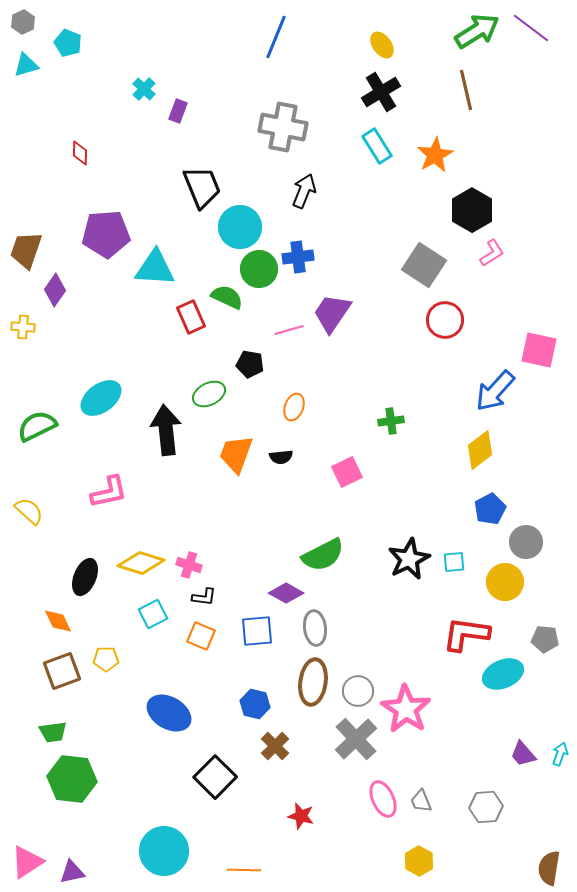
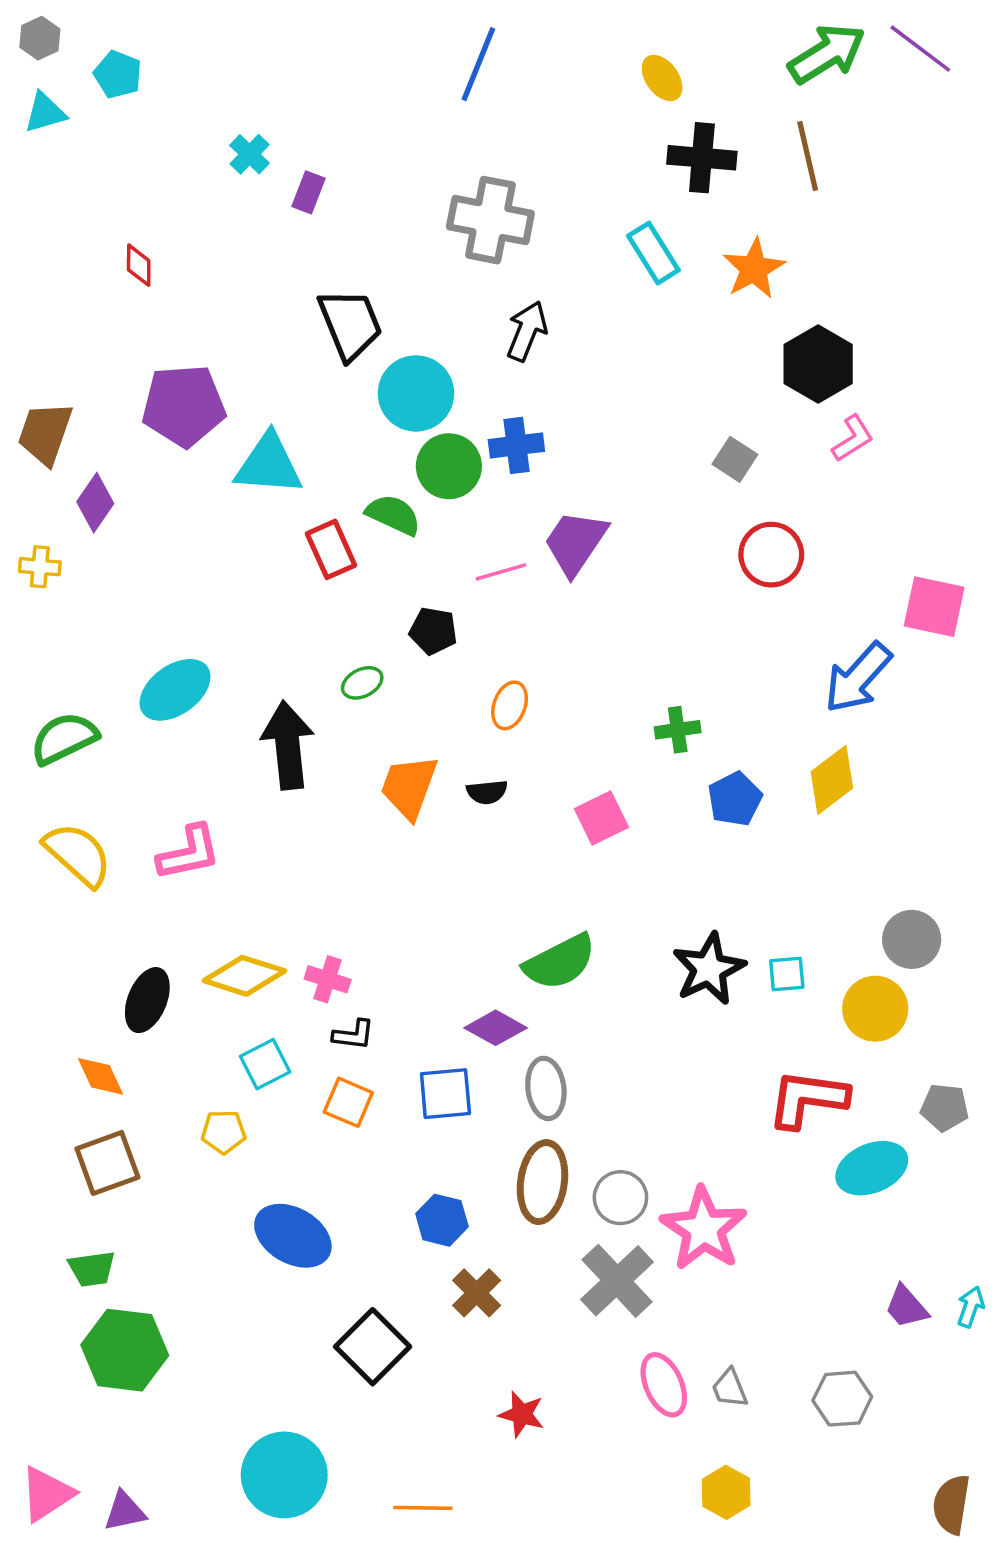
black cross: (381, 92) -> (702, 158), moved, turned 36
gray square: (424, 265) -> (735, 459), size x0.6
green ellipse: (209, 394) -> (362, 683), size x0.7
blue pentagon: (490, 509) -> (735, 799), moved
yellow semicircle: (29, 511) -> (78, 854), moved, size x1.4
yellow pentagon: (106, 659) -> (224, 1132), moved

